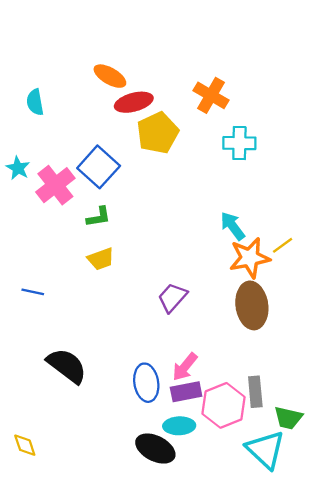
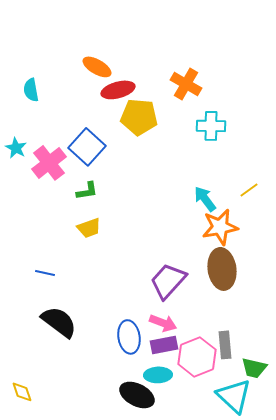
yellow pentagon: (158, 133) -> (139, 117), turned 30
yellow line: (283, 245) -> (249, 190), moved
blue line: (33, 292) -> (45, 273), moved
purple trapezoid: (172, 298) -> (168, 281), moved, size x1.4
pink arrow: (185, 367) -> (163, 323), turned -108

